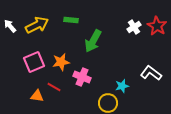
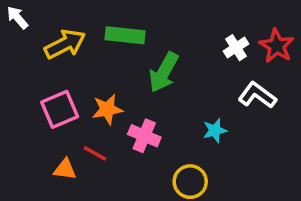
green rectangle: (71, 20) -> (125, 35), size x1.5
white arrow: (10, 26) -> (17, 18), moved
white L-shape: (151, 73) -> (257, 95), moved
cyan star: (122, 86) -> (215, 130), moved

